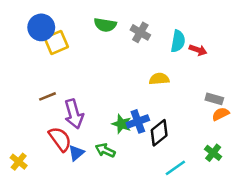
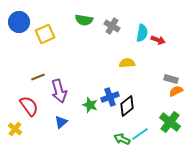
blue circle: (41, 27) -> (19, 22), moved
green star: (122, 124) -> (90, 105), moved
red semicircle: (60, 139) -> (29, 106), moved
green arrow: (105, 150) -> (122, 139), moved
green cross: (213, 153) -> (170, 122), size x1.5

